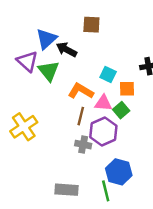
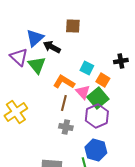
orange square: (127, 89) -> (103, 80), turned 32
pink triangle: (103, 103) -> (83, 92), turned 42
green square: (121, 110) -> (98, 98), size x1.5
purple hexagon: (103, 131) -> (97, 116), moved

